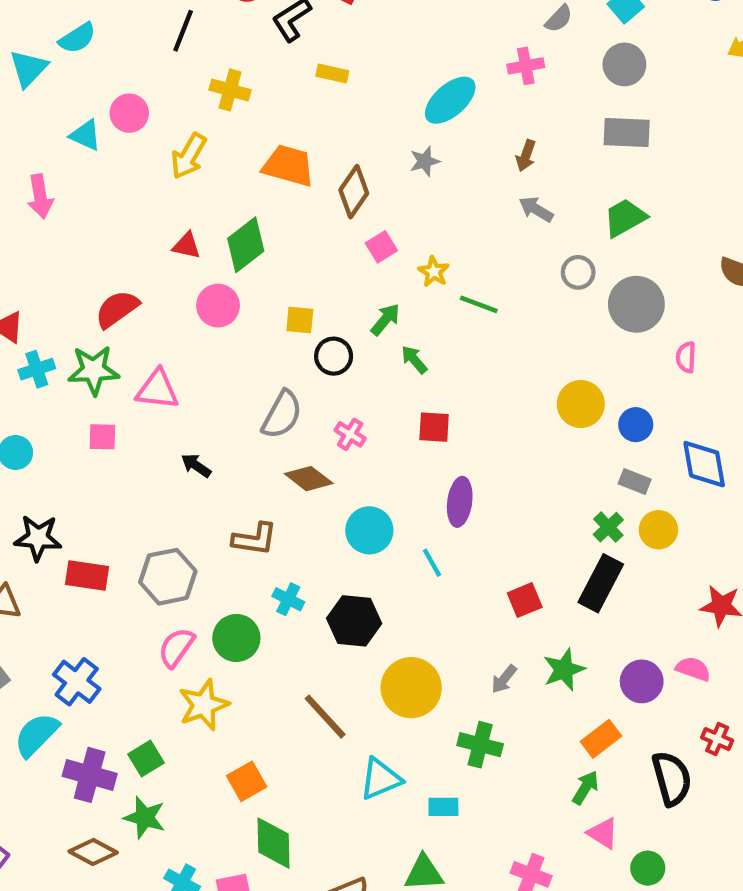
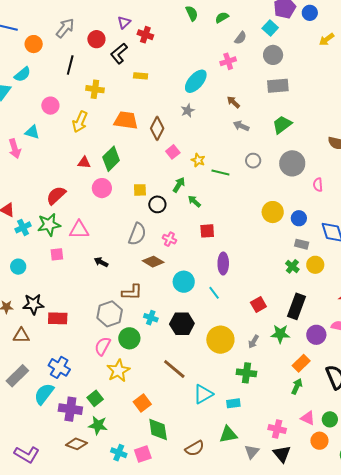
cyan triangle: (86, 135) -> (32, 132), moved
brown arrow: (526, 156) -> (233, 102), turned 120
gray circle: (578, 272) -> (253, 161), moved
gray hexagon: (168, 577) -> (110, 314), moved
black rectangle: (601, 583) -> (296, 306), moved
green star: (564, 670) -> (280, 334), turned 30
yellow circle: (411, 688) -> (220, 340), moved
pink triangle: (603, 833) -> (308, 418), moved

